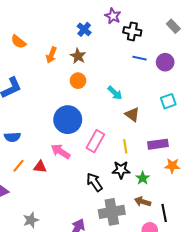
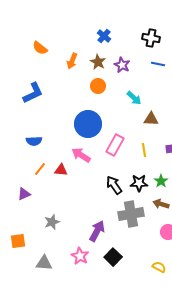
purple star: (113, 16) -> (122, 65), moved
brown triangle: (132, 114) -> (151, 119), turned -35
black star: (121, 170) -> (139, 183), moved

